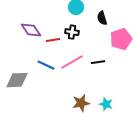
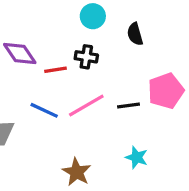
pink pentagon: (121, 39) -> (166, 91), moved
brown star: (81, 103) -> (77, 172), moved, turned -30
cyan star: (106, 104) -> (137, 157), moved

